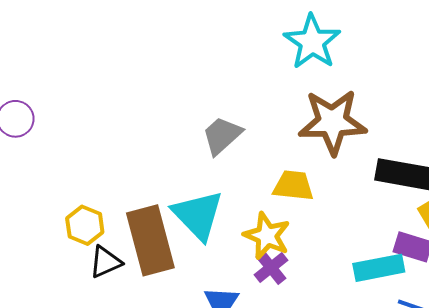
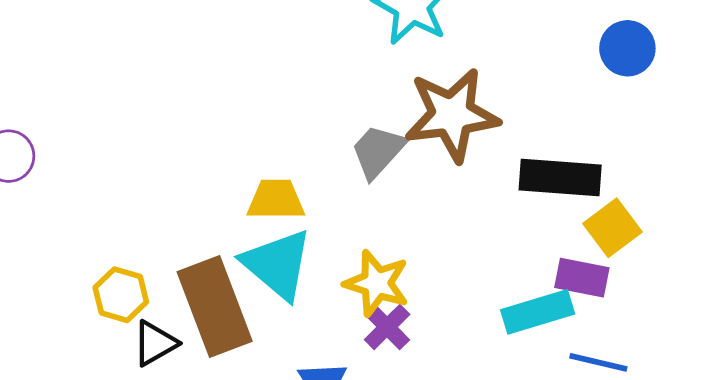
gray trapezoid: (222, 135) -> (378, 151), moved
yellow trapezoid: (293, 186) -> (276, 200), moved

